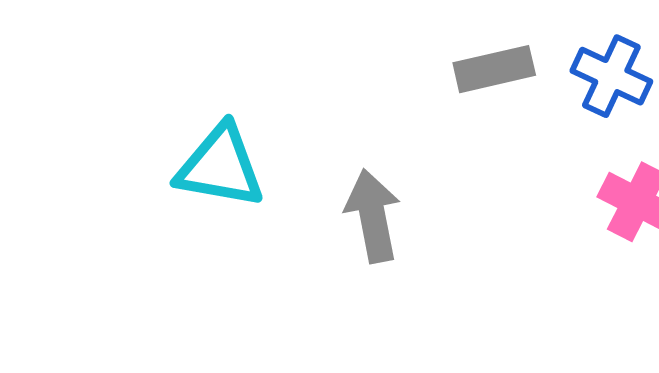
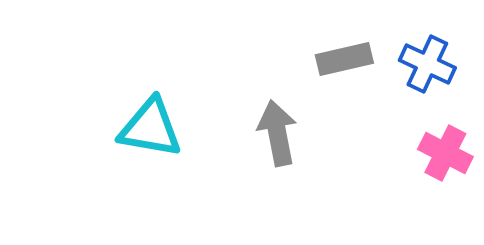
gray arrow: (373, 216) -> (277, 133), moved

